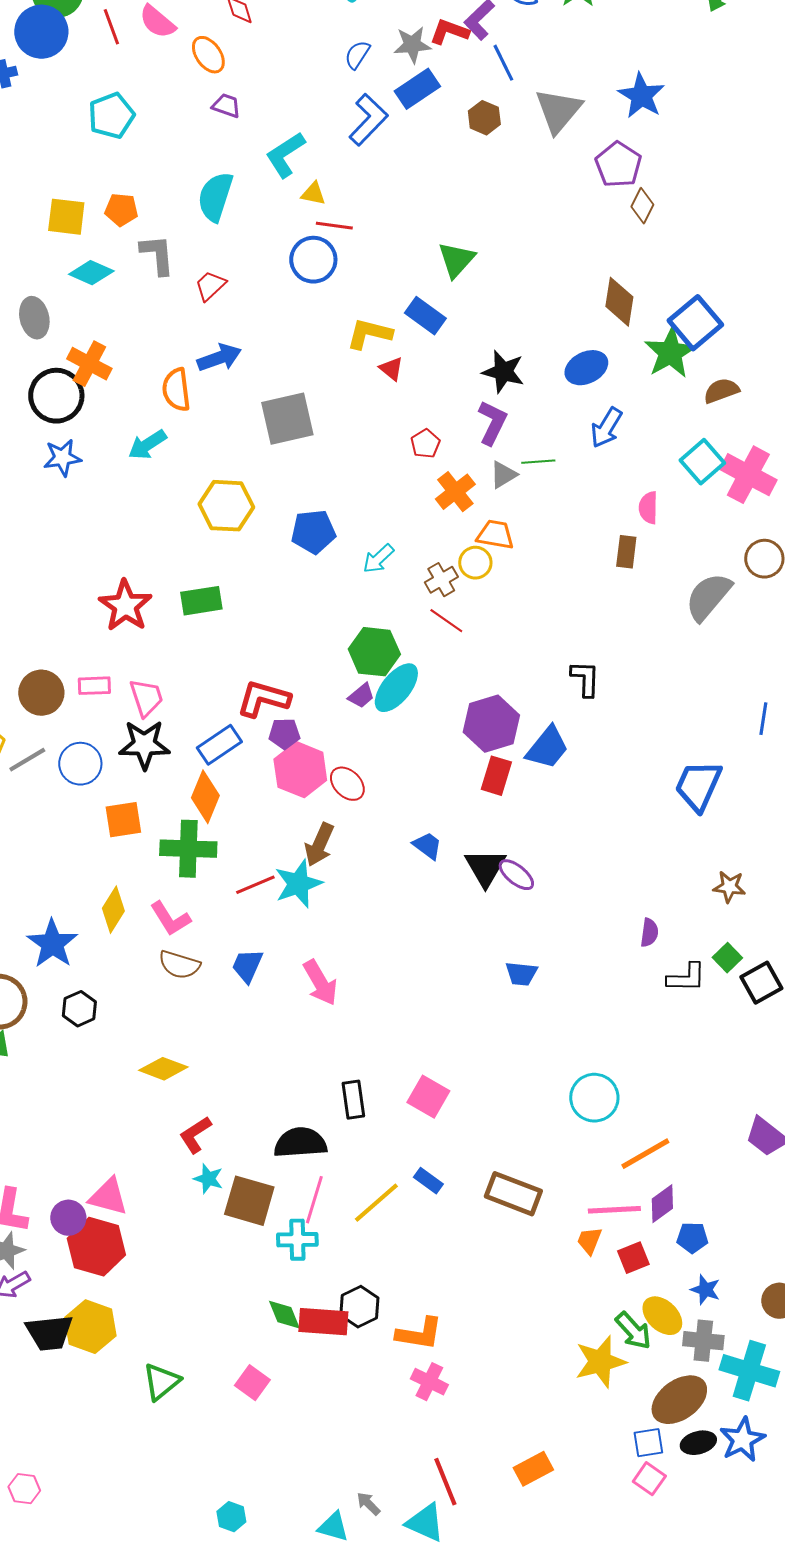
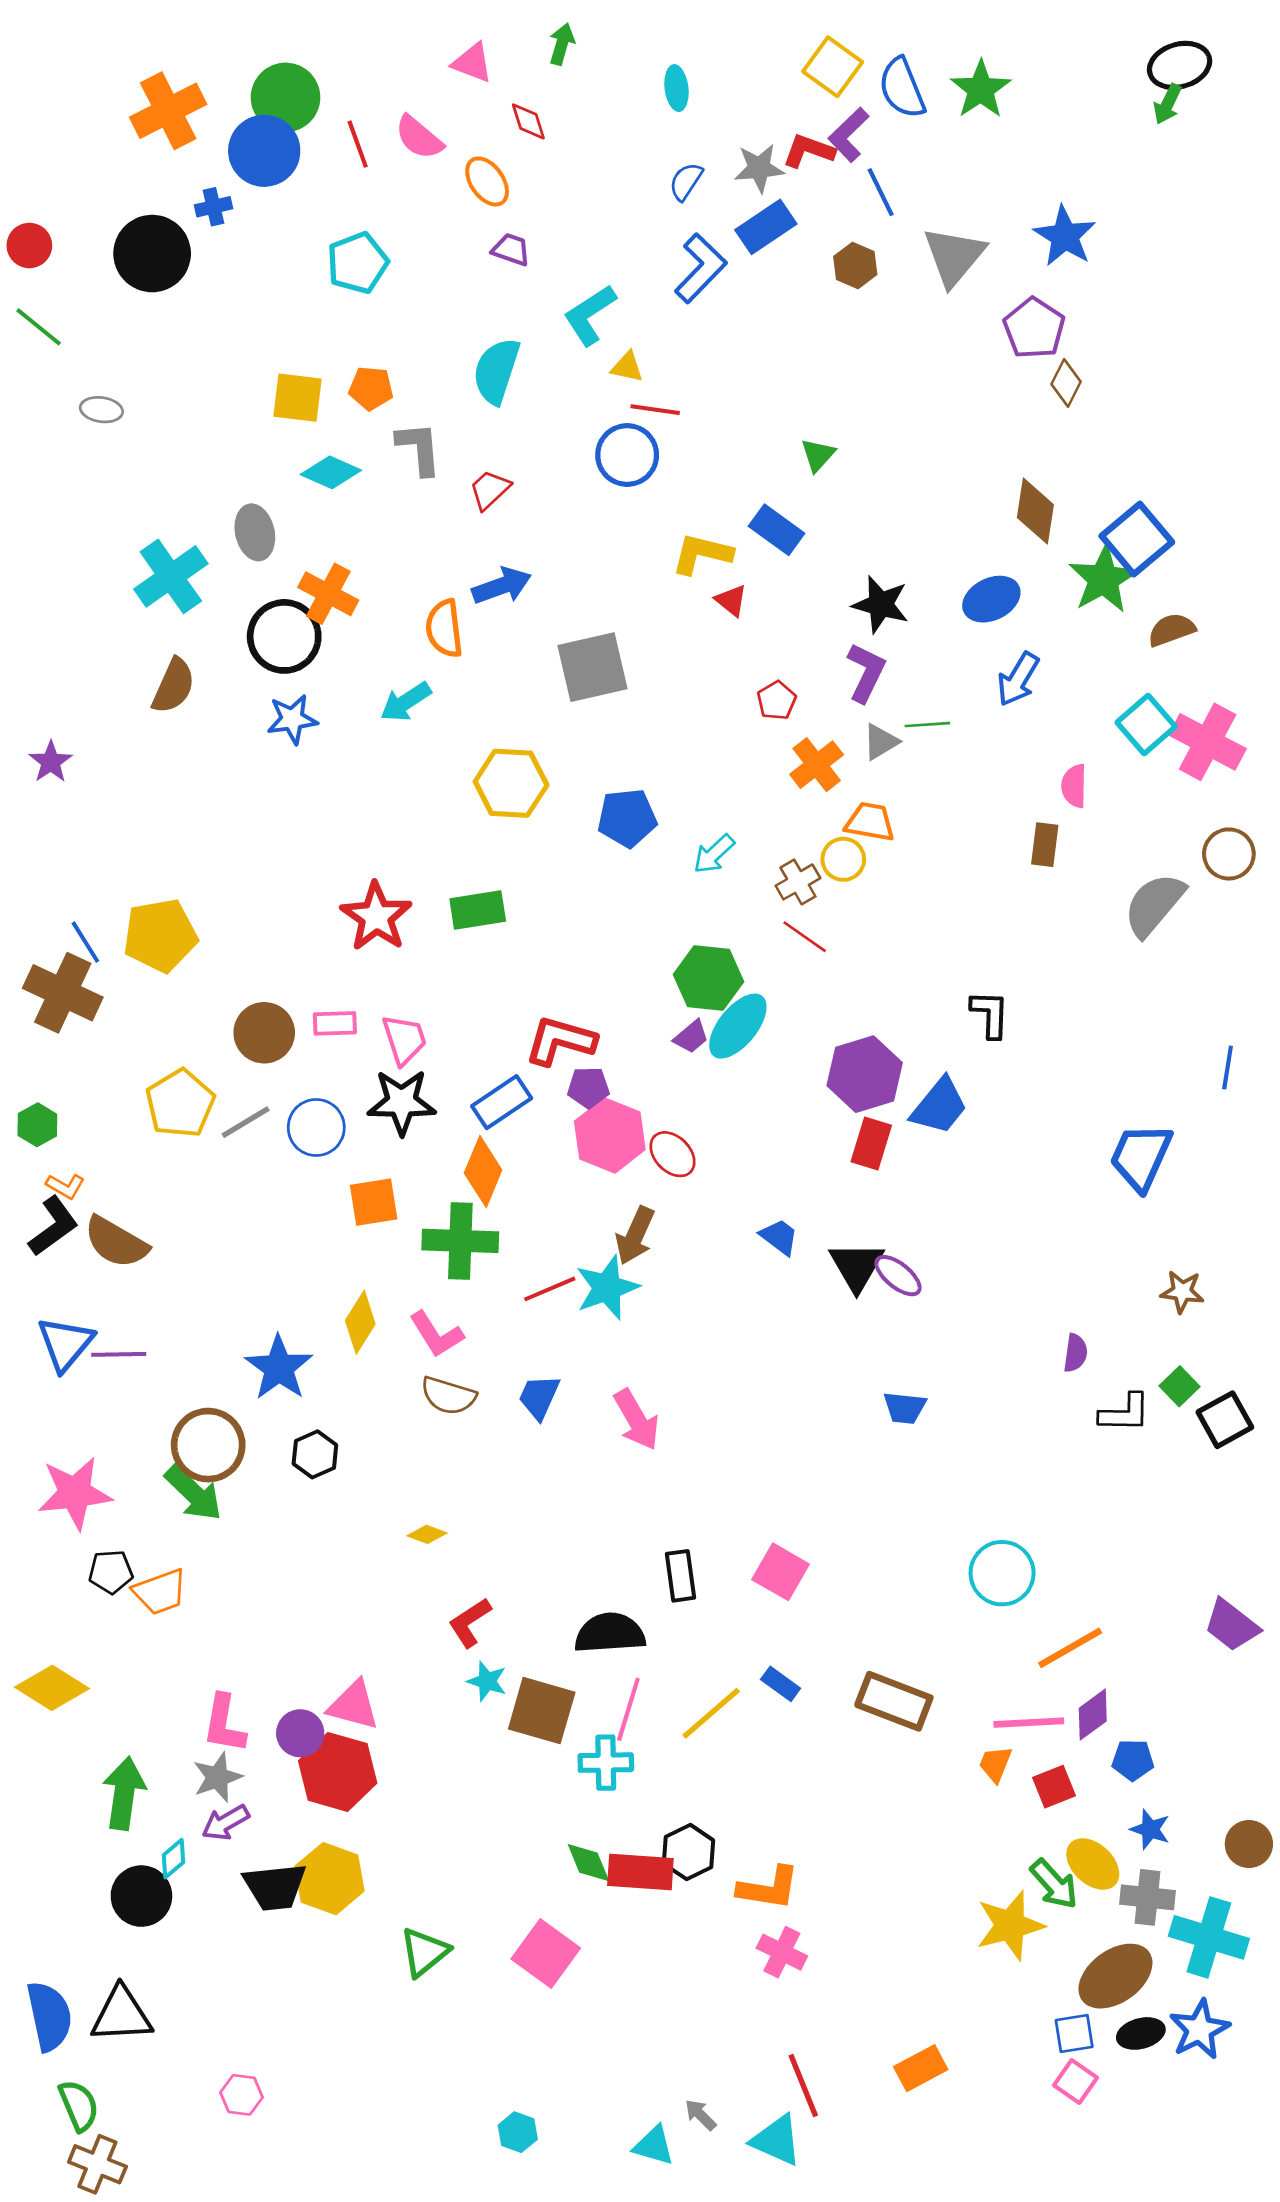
green triangle: (456, 260) -> (818, 455), size x0.7
yellow diamond: (163, 1069) -> (427, 1534), size x0.6
pink square: (252, 1383) -> (546, 1953), size x1.4

